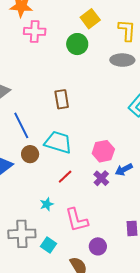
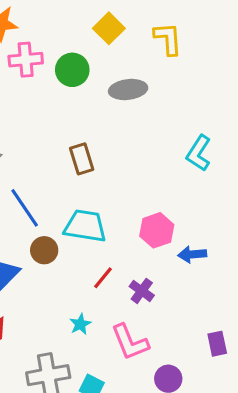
green circle: (77, 44) -> (72, 70), moved
gray ellipse: (122, 60) -> (128, 90), moved
blue arrow: (124, 169) -> (192, 254), turned 30
purple cross: (101, 178) -> (142, 291), moved

